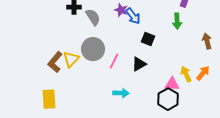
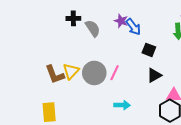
gray circle: (93, 49) -> (94, 73), moved
brown L-shape: (55, 62) -> (55, 74), turned -60
black triangle: (139, 64) -> (154, 75), moved

